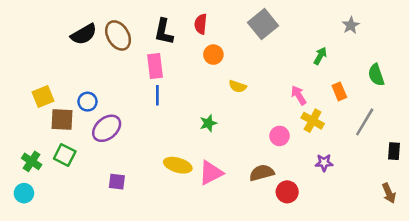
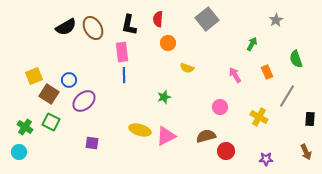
brown square: (62, 119) -> (49, 94), turned 30
yellow cross: (313, 121) -> (259, 117), moved
purple star: (324, 163) -> (266, 159), moved

